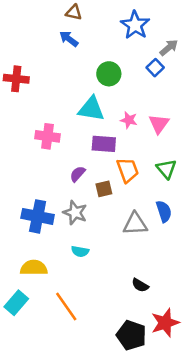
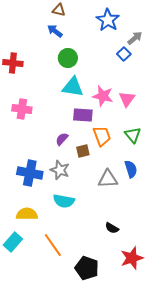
green circle: (109, 74) -> (68, 58), moved
pink star: (129, 120) -> (103, 96), size x1.5
pink cross: (48, 136) -> (22, 109), moved
cyan semicircle: (80, 251) -> (64, 201), size x1.5
black pentagon: (131, 335) -> (87, 268), moved

